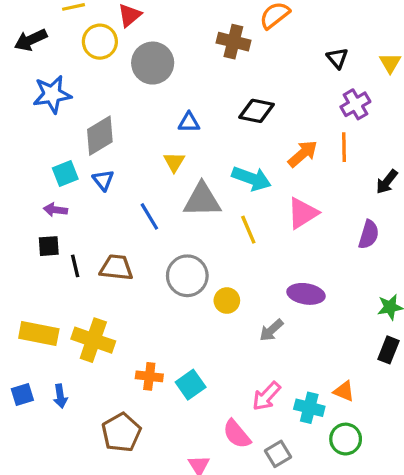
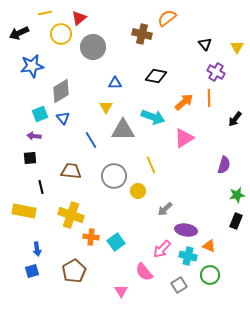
purple cross: (355, 104) -> (216, 72), turned -30
yellow line: (248, 230) -> (151, 165), moved
purple semicircle: (369, 235) -> (224, 165), moved
black line: (75, 266) -> (41, 187), moved
purple ellipse: (306, 294) -> (186, 230), moved
yellow cross: (93, 340) -> (71, 215), moved
blue square: (22, 395) -> (32, 271), moved
gray square: (278, 454) -> (179, 285), moved

